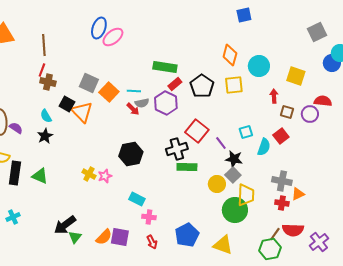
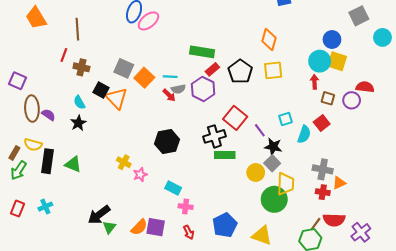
blue circle: (332, 63) -> (332, 40), moved
cyan circle: (259, 66) -> (320, 61), moved
red line: (42, 70) -> (64, 55), moved
pink star: (105, 176) -> (140, 175), moved

